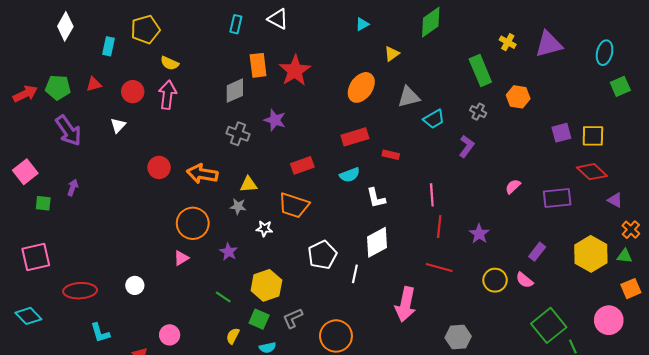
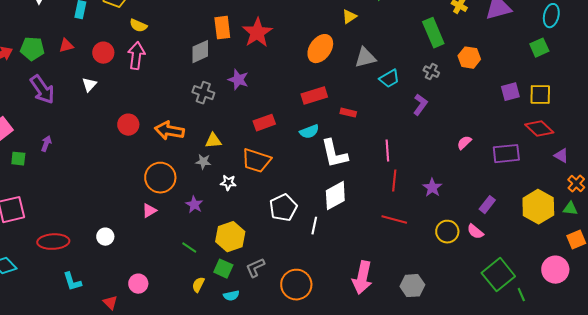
green square: (620, 86) -> (539, 48), moved
white L-shape: (376, 198) -> (334, 154), size x1.5
pink arrow: (405, 304) -> (362, 278), moved

